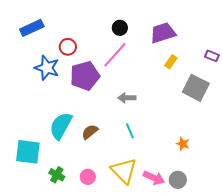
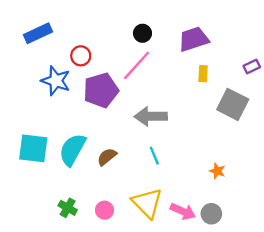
purple rectangle: (212, 56) -> (252, 66), turned -48
yellow rectangle: (171, 62) -> (203, 74), turned -32
gray arrow: (127, 98) -> (151, 116), size x1.5
cyan square: (28, 152) -> (33, 148), moved

